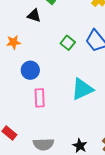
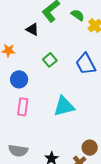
green square: (68, 43) -> (50, 60), moved

